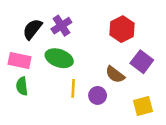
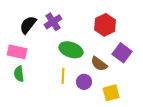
green ellipse: (59, 58) -> (71, 50), moved
yellow square: (143, 106) -> (111, 93), moved

